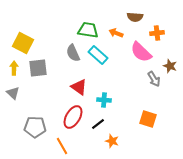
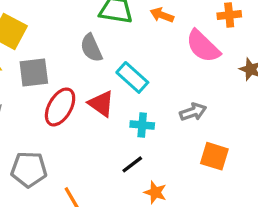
cyan rectangle: (98, 55) -> (132, 77), moved
gray arrow: (154, 79) -> (193, 112), moved, turned -77
red ellipse: (73, 117) -> (60, 107), moved

